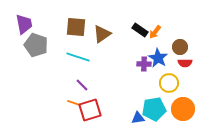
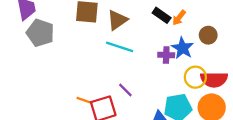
cyan line: (78, 57) -> (120, 47), moved
red semicircle: (185, 63) -> (214, 79), moved, size x1.6
purple line: (82, 85) -> (125, 90), moved

